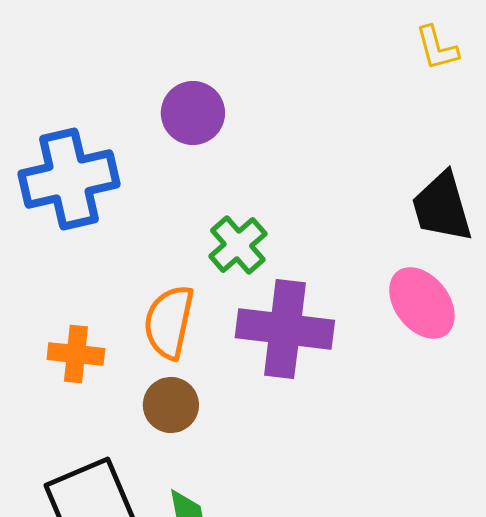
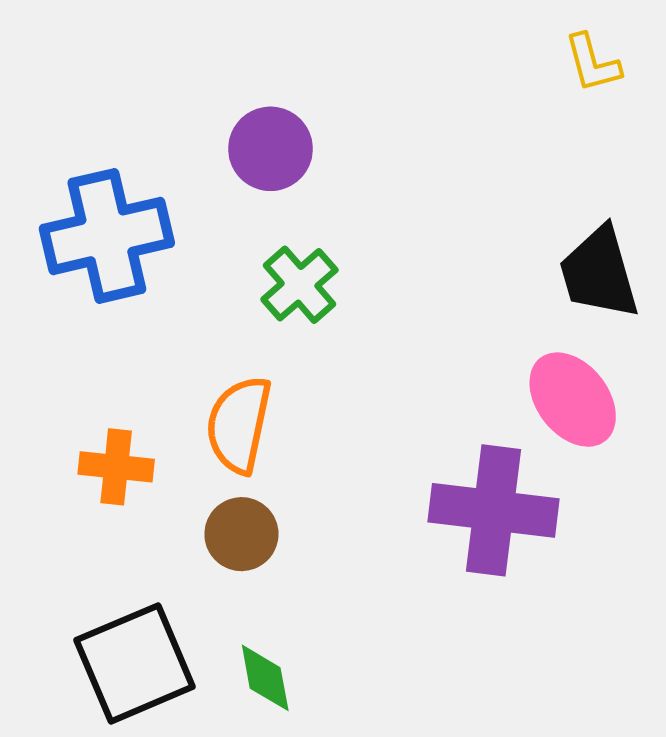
green cross: (238, 245) -> (300, 285), moved
purple cross: (285, 329) -> (493, 510), moved

